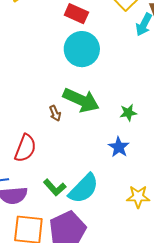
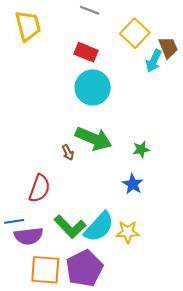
green L-shape: (55, 187) -> (70, 227), size x1.4
yellow star: (138, 197) -> (128, 232), moved

